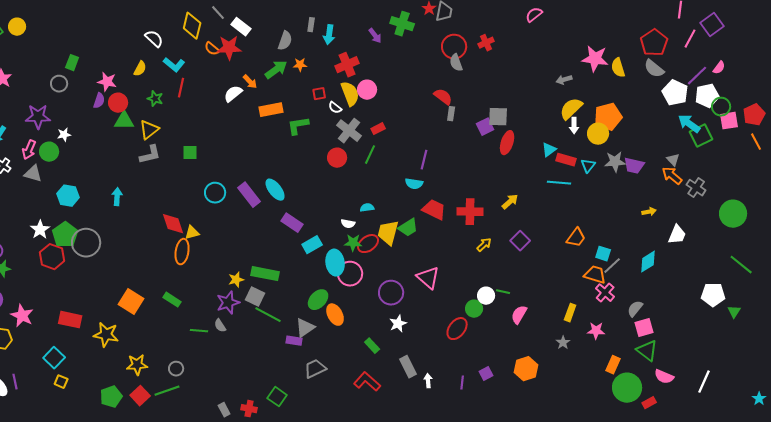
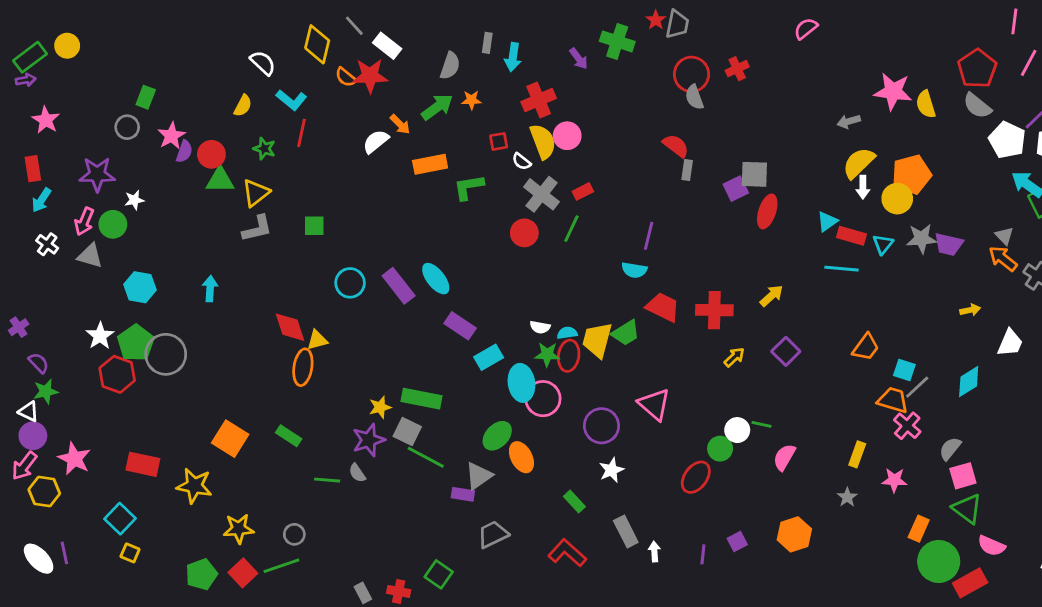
pink star: (107, 82) -> (171, 136), moved, turned 30
cyan semicircle: (367, 208) -> (567, 333), moved
red ellipse: (368, 244) -> (569, 356), turned -45
red rectangle: (649, 403) -> (970, 583), size x1.6

